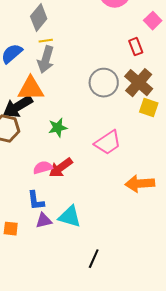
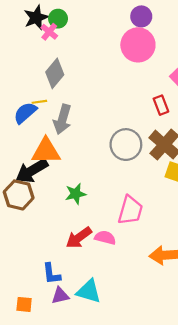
yellow line: (46, 41) -> (39, 102), moved
pink trapezoid: (108, 143) -> (130, 210), turned -40
pink semicircle: (43, 168) -> (105, 238), moved, turned 30

